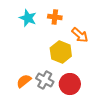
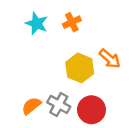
orange cross: (55, 17) -> (72, 22), turned -32
orange arrow: (80, 35) -> (110, 59), moved

